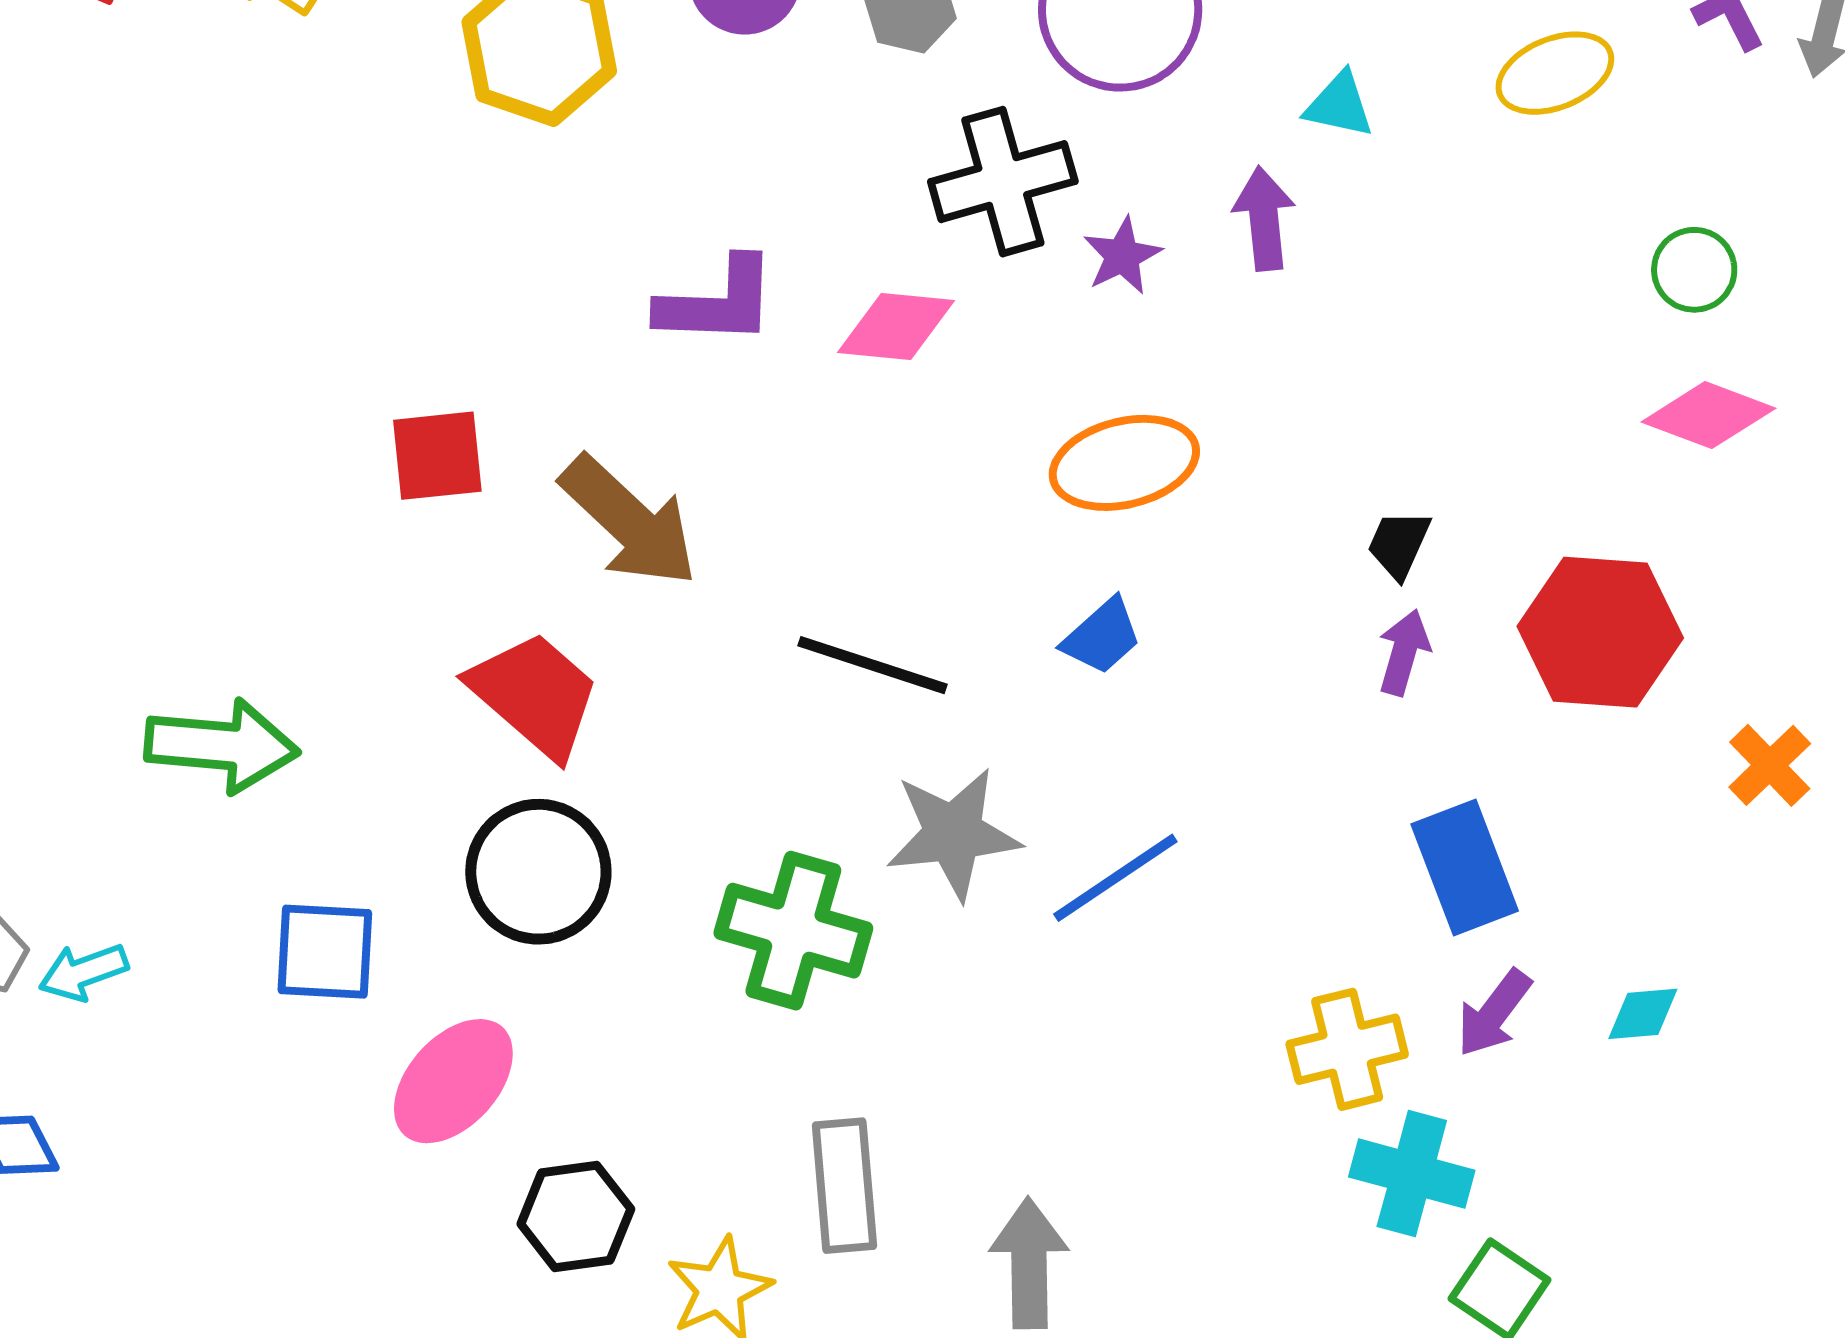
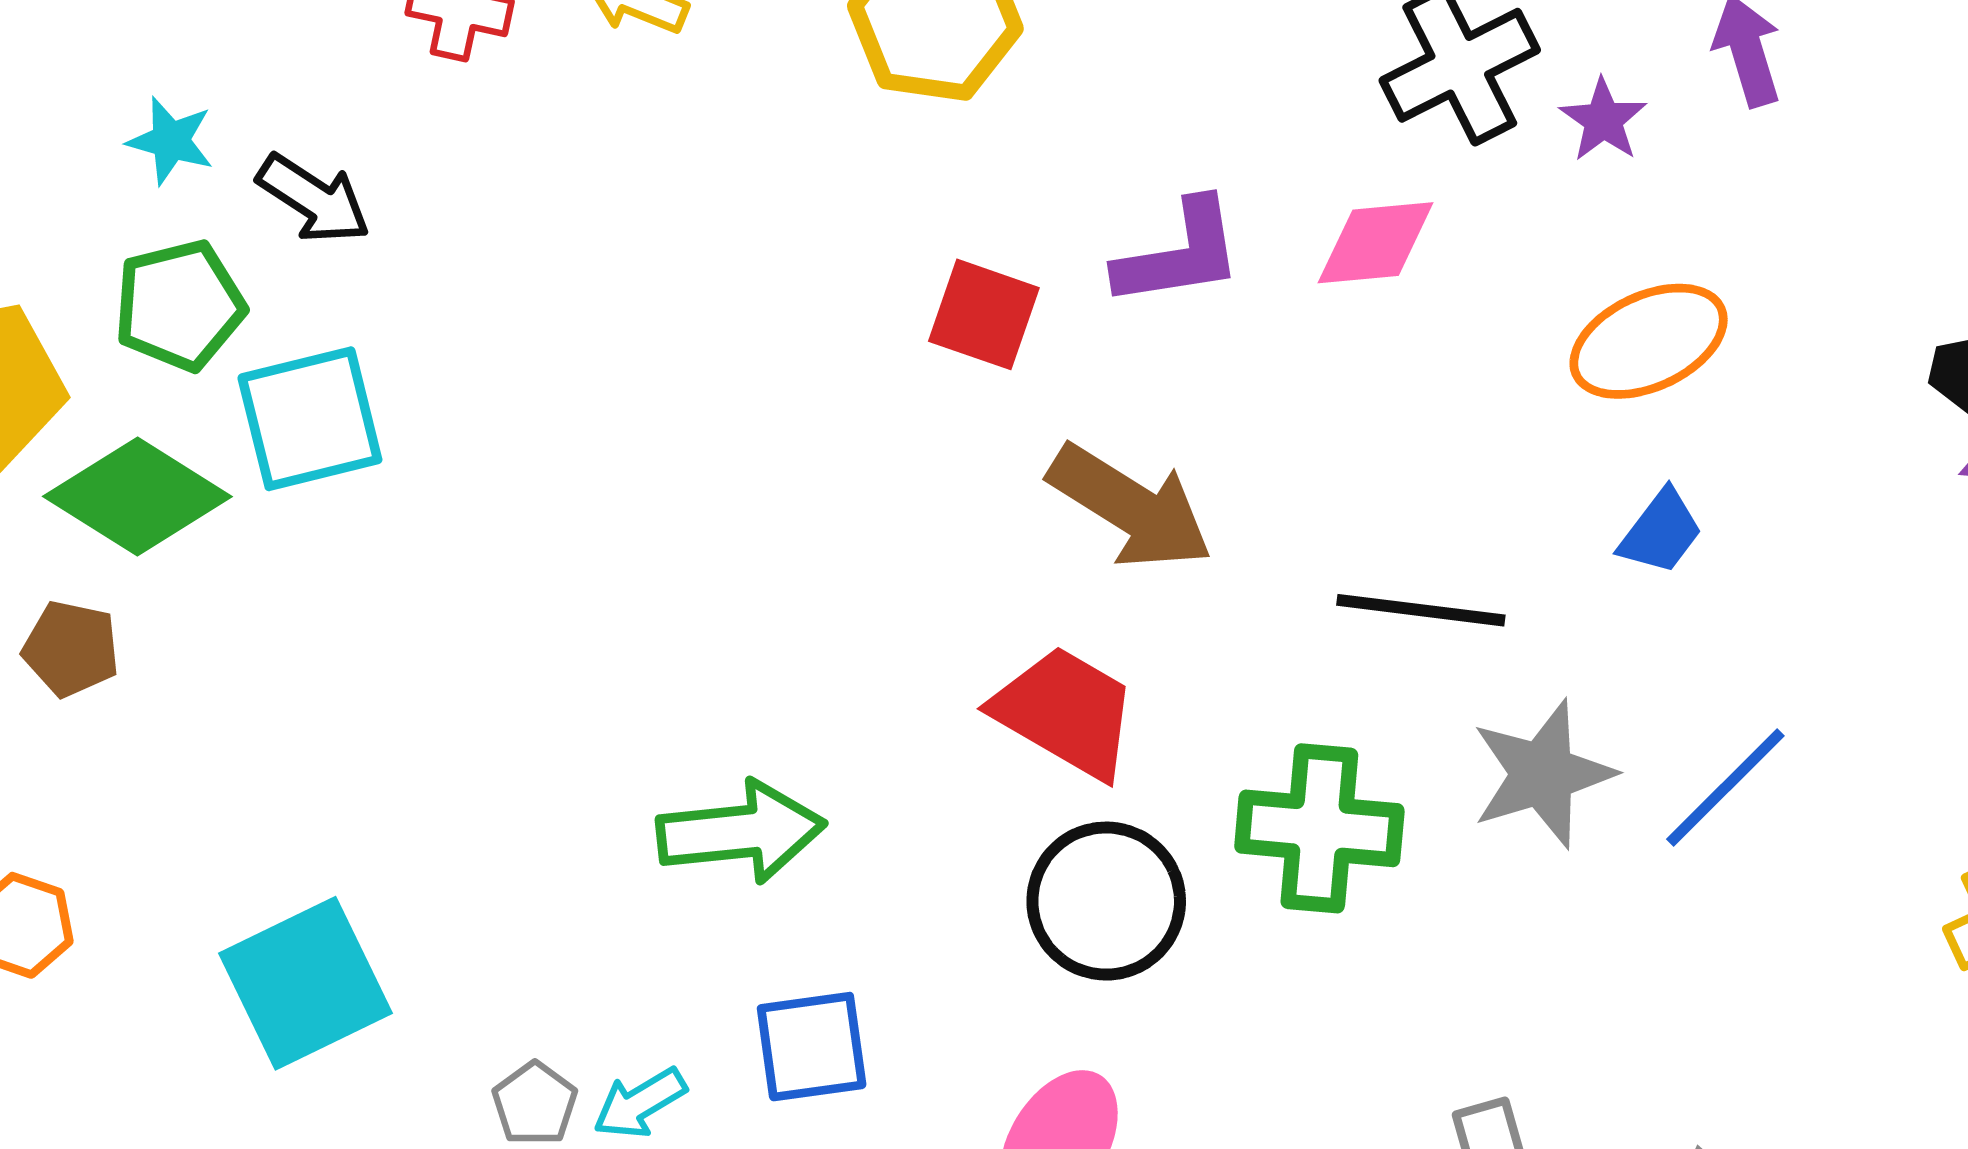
red square: (437, 456) -> (984, 314), moved, turned 36
green cross: (793, 931) -> (1319, 828), moved
blue square: (325, 952) -> (812, 1047), moved

